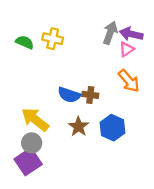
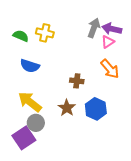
blue semicircle: (69, 95) -> (30, 66), moved
gray circle: (32, 143) -> (36, 123), moved

